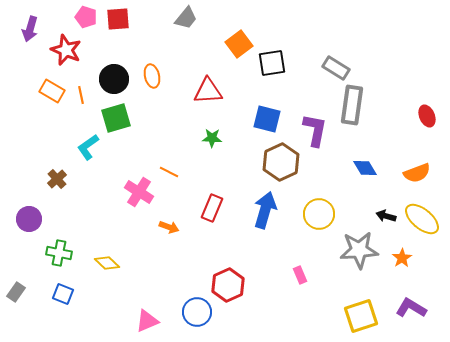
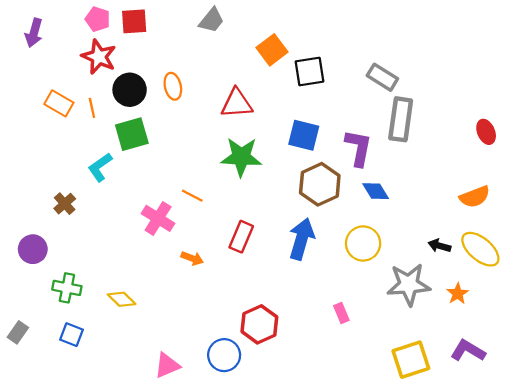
red star: (66, 50) -> (99, 57), moved
green star: (212, 138) -> (241, 157), size x1.8
blue diamond: (365, 168) -> (376, 191), moved

